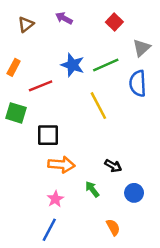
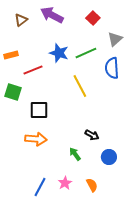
purple arrow: (64, 18) -> (52, 15), size x1.6
orange rectangle: (14, 67) -> (11, 55), turned 48
orange arrow: (61, 165) -> (36, 139), moved
pink star: (55, 199) -> (65, 183), moved

